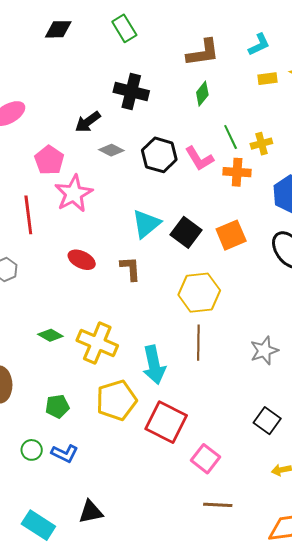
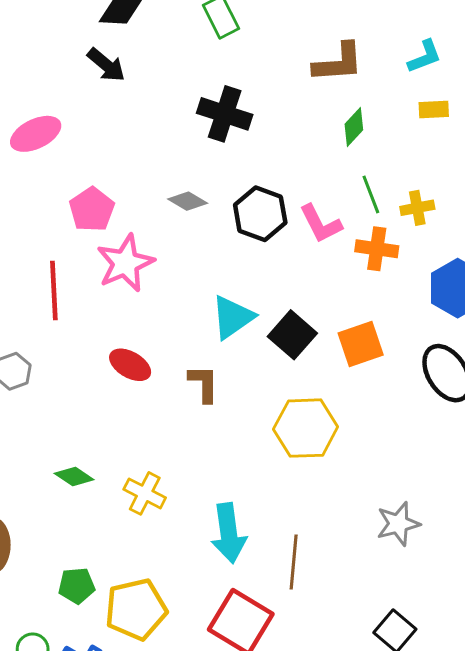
green diamond: (202, 94) -> (354, 127), moved
black arrow: (88, 122) -> (106, 65), moved, turned -108
yellow cross: (97, 343) -> (145, 493), size x0.7
brown line: (198, 343) -> (294, 562), moved
yellow pentagon: (116, 400) -> (136, 609), moved

